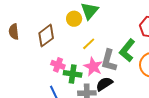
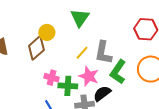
yellow circle: (74, 19) -> (47, 32), moved
green L-shape: (127, 50) -> (118, 72), moved
gray L-shape: (109, 61) -> (103, 53), moved

